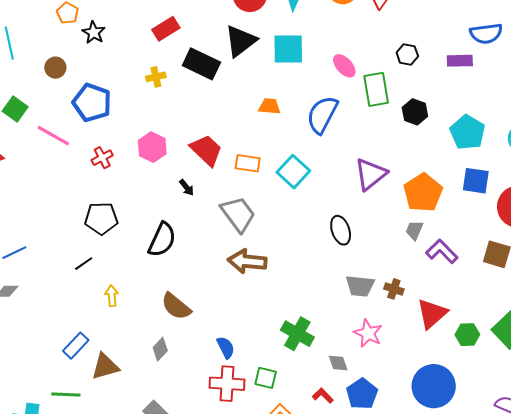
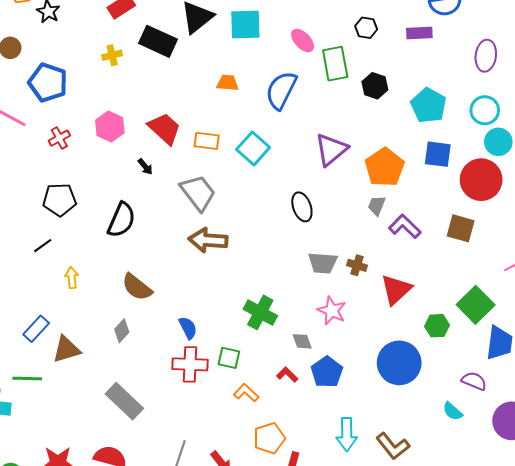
green hexagon: (467, 335) -> (437, 326), moved

